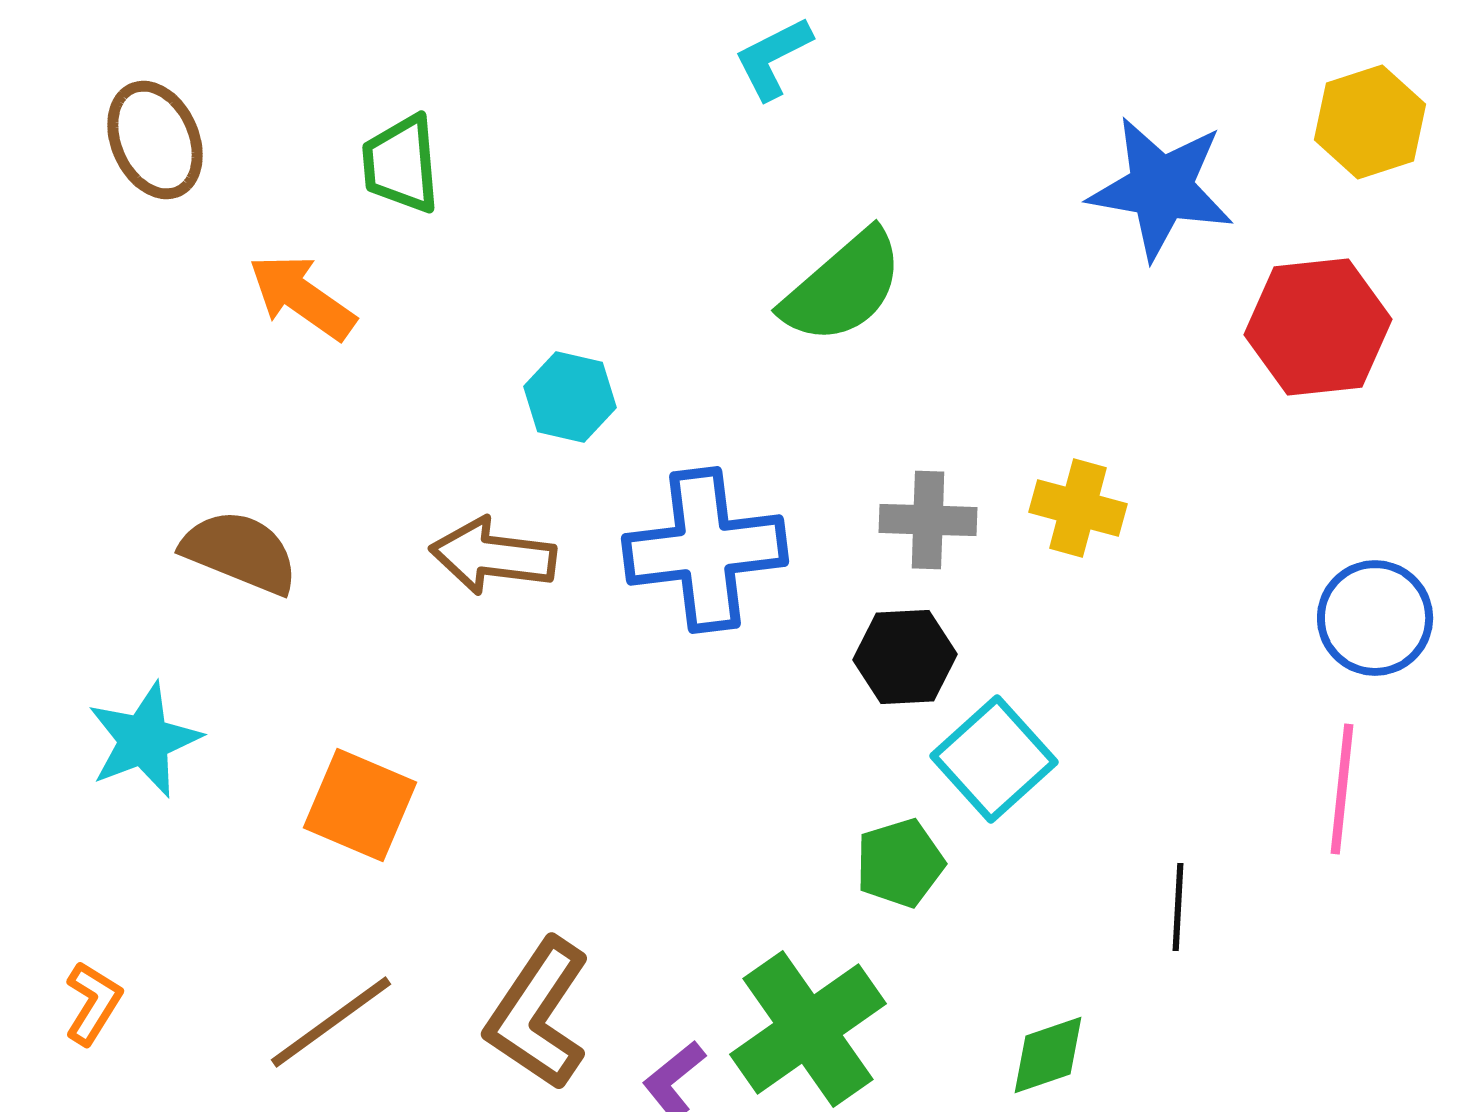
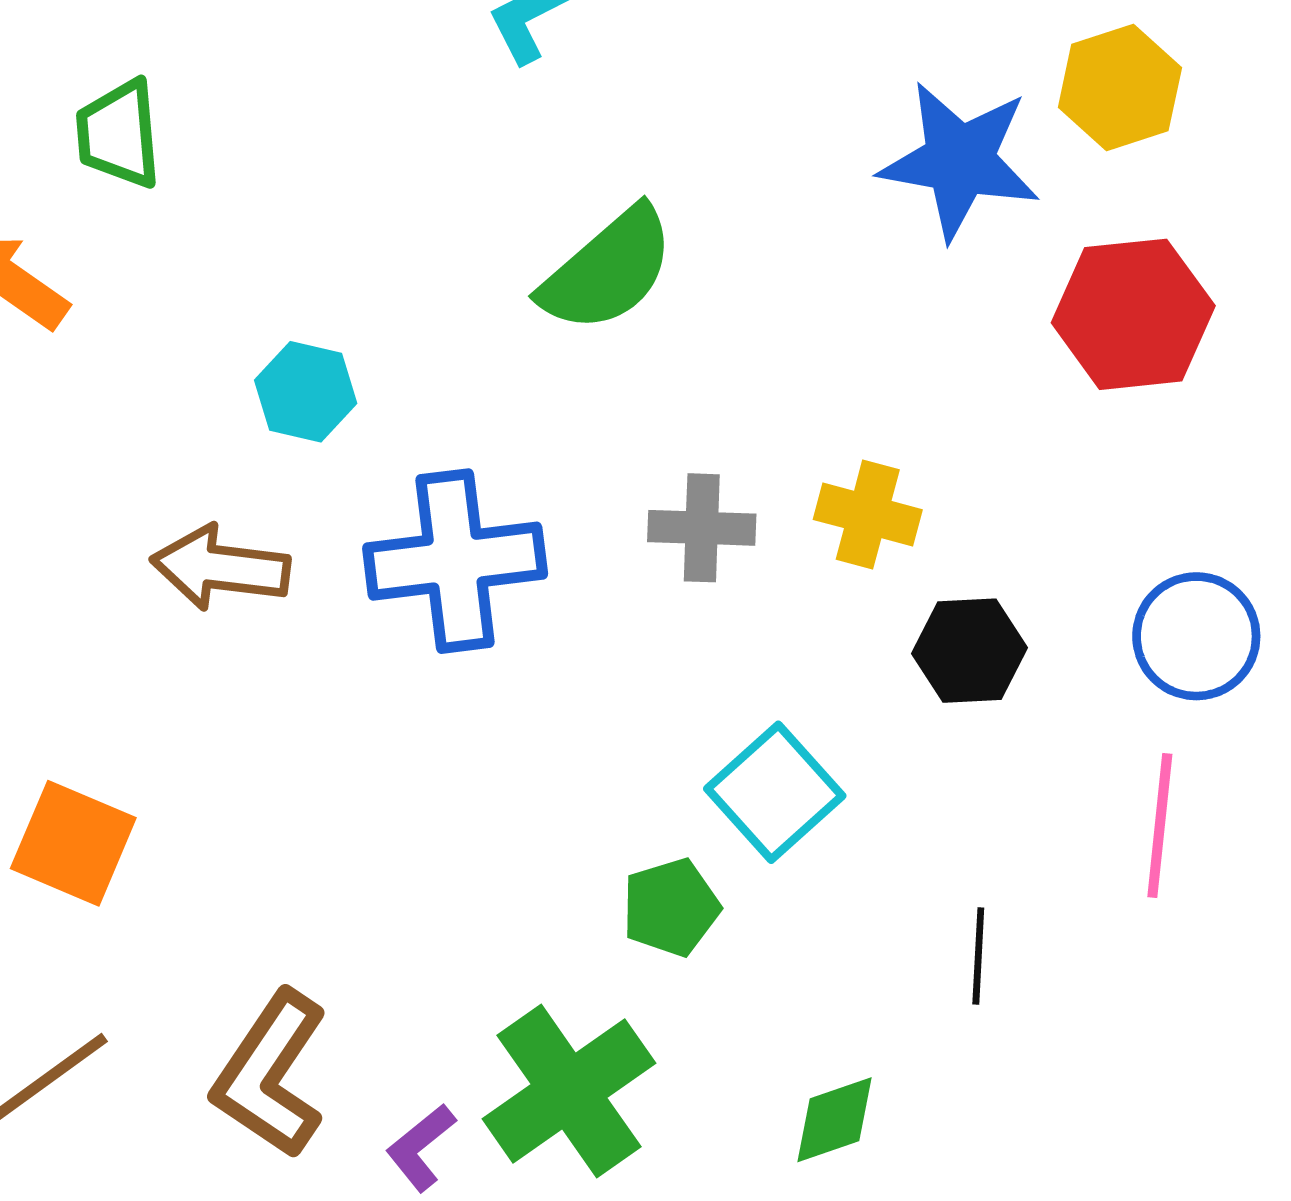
yellow hexagon: (1370, 122) -> (1120, 87), moved
black hexagon: (905, 657) -> (969, 651), moved

